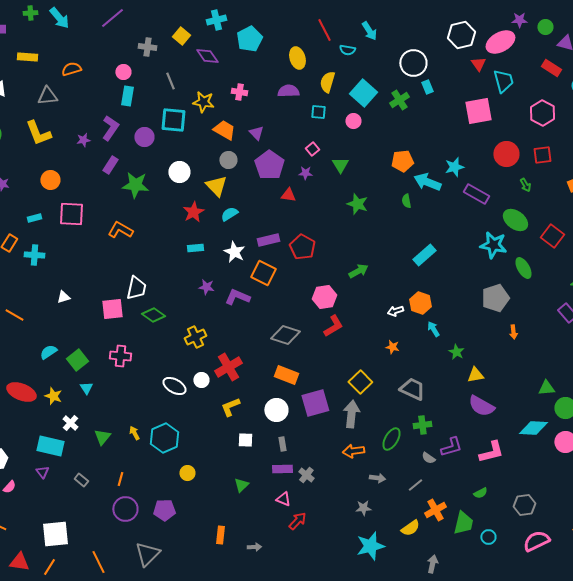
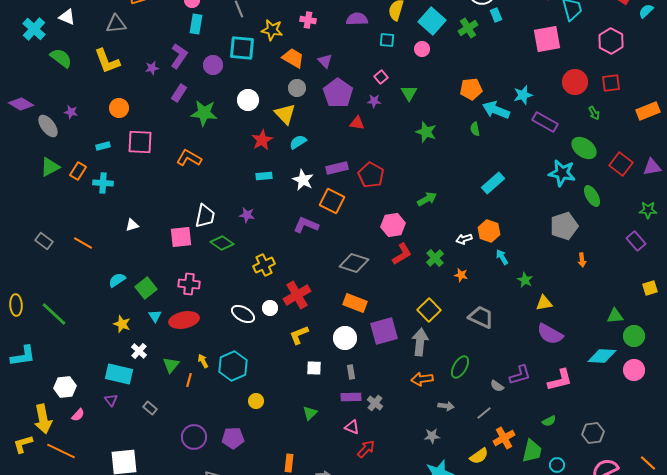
purple star: (206, 287) -> (247, 215), moved
red ellipse: (21, 392) -> (184, 320), moved, turned -32
green cross: (422, 425) -> (435, 258), moved, turned -36
orange line: (120, 479) -> (189, 380), moved

